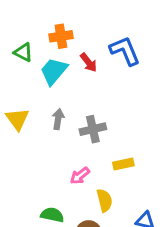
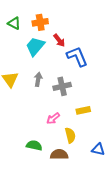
blue L-shape: (125, 51) -> (77, 56), moved
green triangle: (23, 52) -> (14, 23), moved

